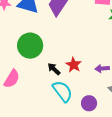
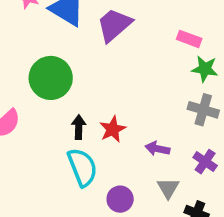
black arrow: (54, 69) -> (79, 127), turned 32

